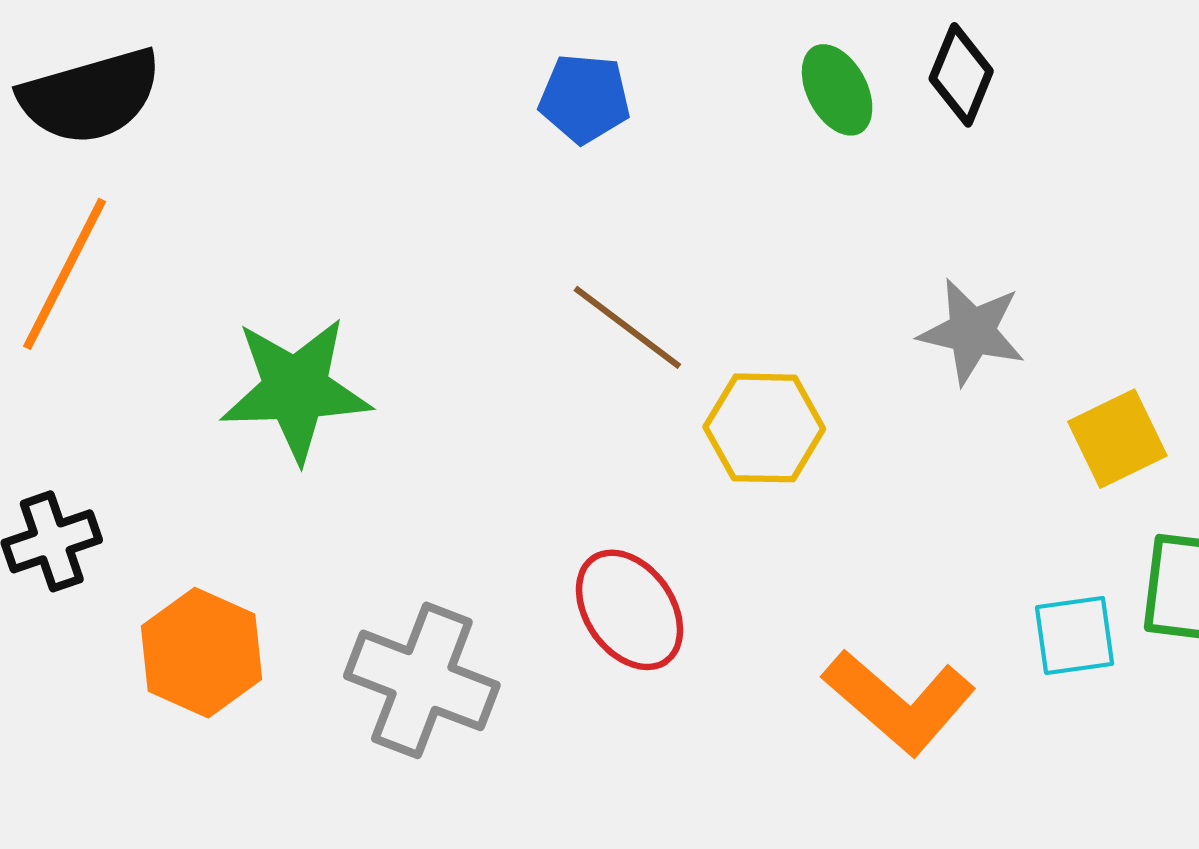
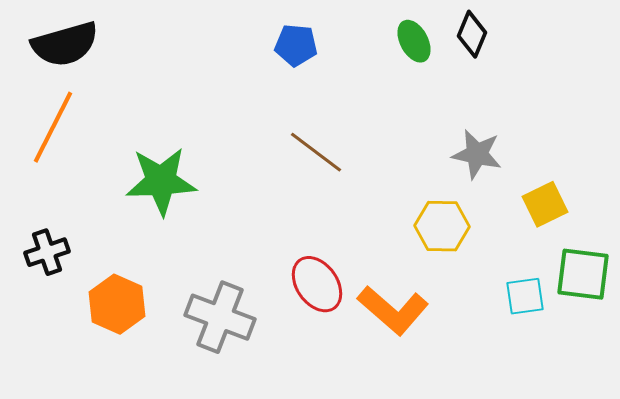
yellow hexagon: (764, 428) -> (442, 226), moved
orange L-shape: (899, 702) -> (393, 310), moved

